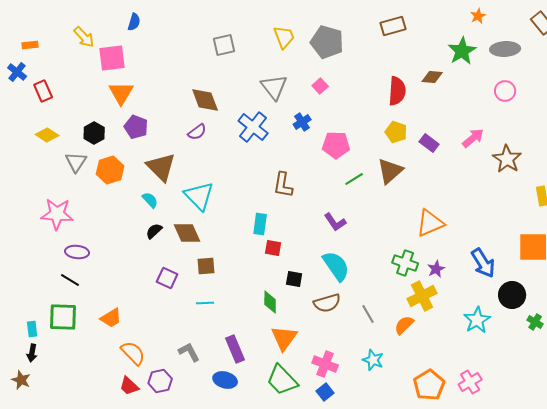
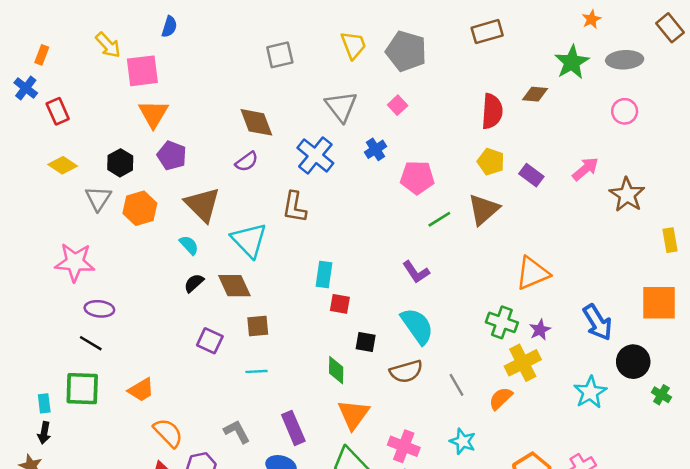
orange rectangle: (30, 45) -> (42, 55), turned -63
brown L-shape: (283, 185) -> (295, 207), moved

